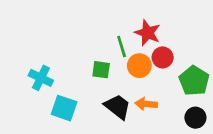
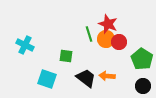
orange circle: (139, 66) -> (106, 39), moved
green square: (101, 70) -> (66, 56), moved
cyan cross: (41, 78) -> (25, 45), moved

